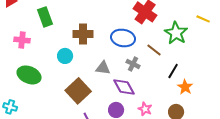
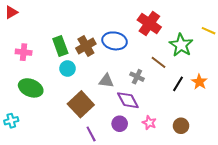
green rectangle: (45, 17) -> (60, 46), moved
brown cross: (83, 34) -> (86, 46), turned -30
blue ellipse: (123, 38) -> (115, 41), moved
orange star: (185, 87) -> (199, 82), moved
cyan cross: (10, 107) -> (11, 121), turned -32

